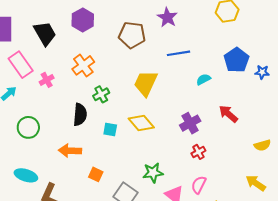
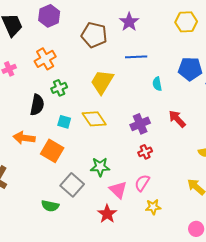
blue pentagon: (236, 60) -> (190, 69), turned 30
cyan semicircle: (203, 79) -> (157, 84), turned -80
orange square: (96, 174) -> (52, 151), moved, size x1.6

